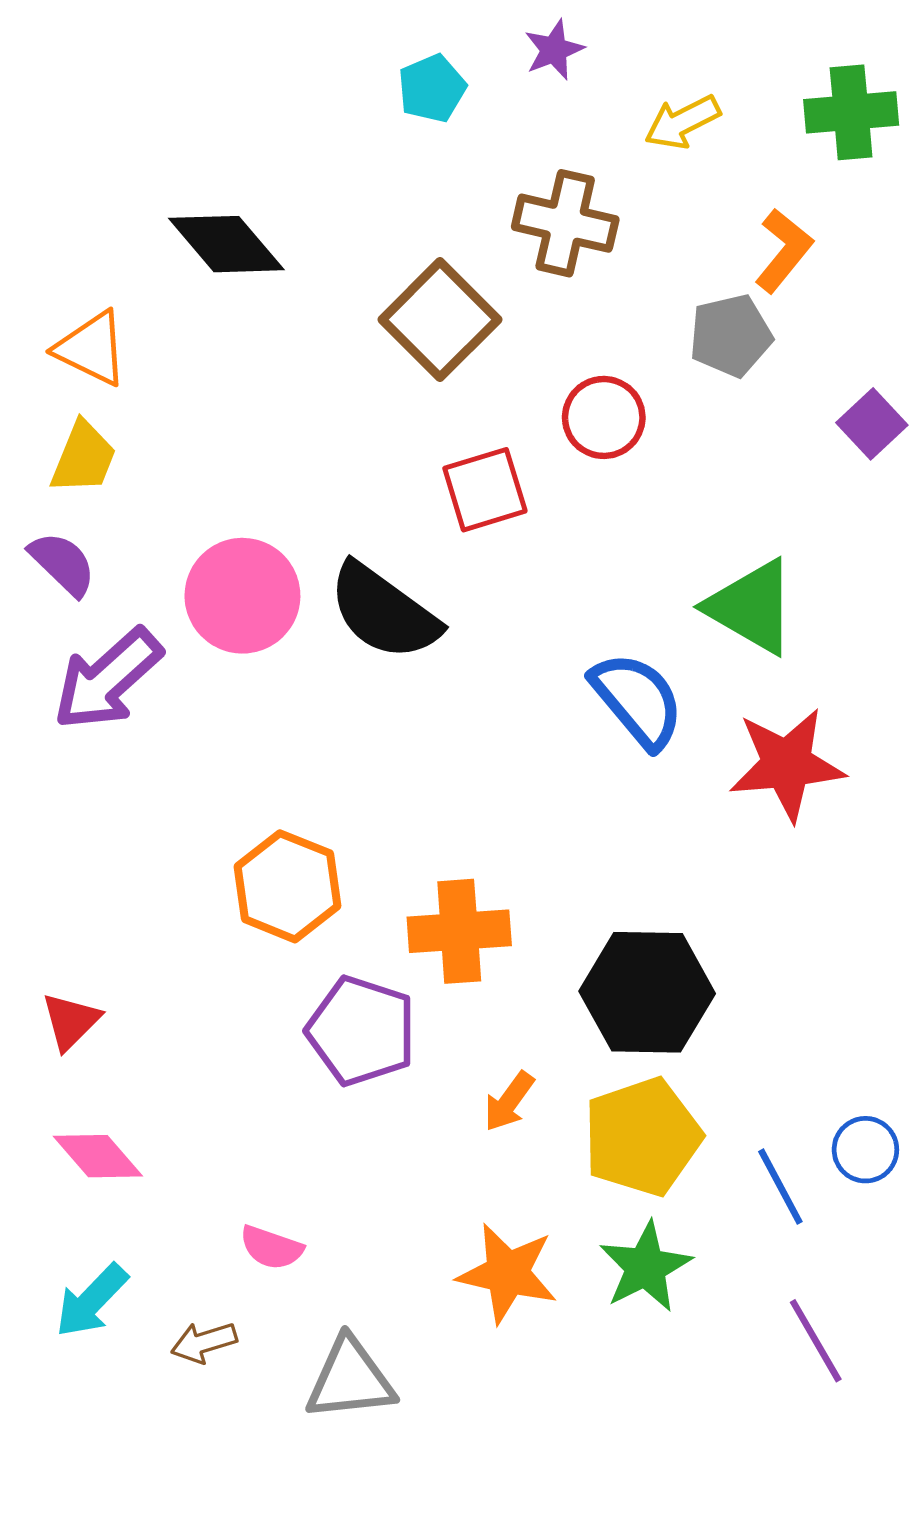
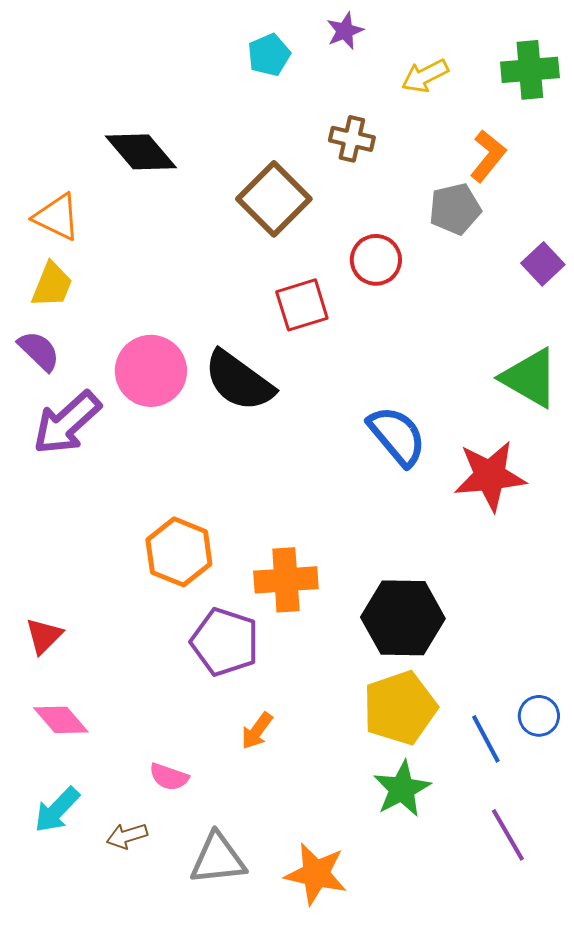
brown cross: (565, 223) -> (352, 139), size x0.7
green triangle: (751, 607) -> (530, 378), moved
orange arrow: (509, 1102) -> (257, 731), moved
orange star: (507, 1273) -> (316, 874), moved

